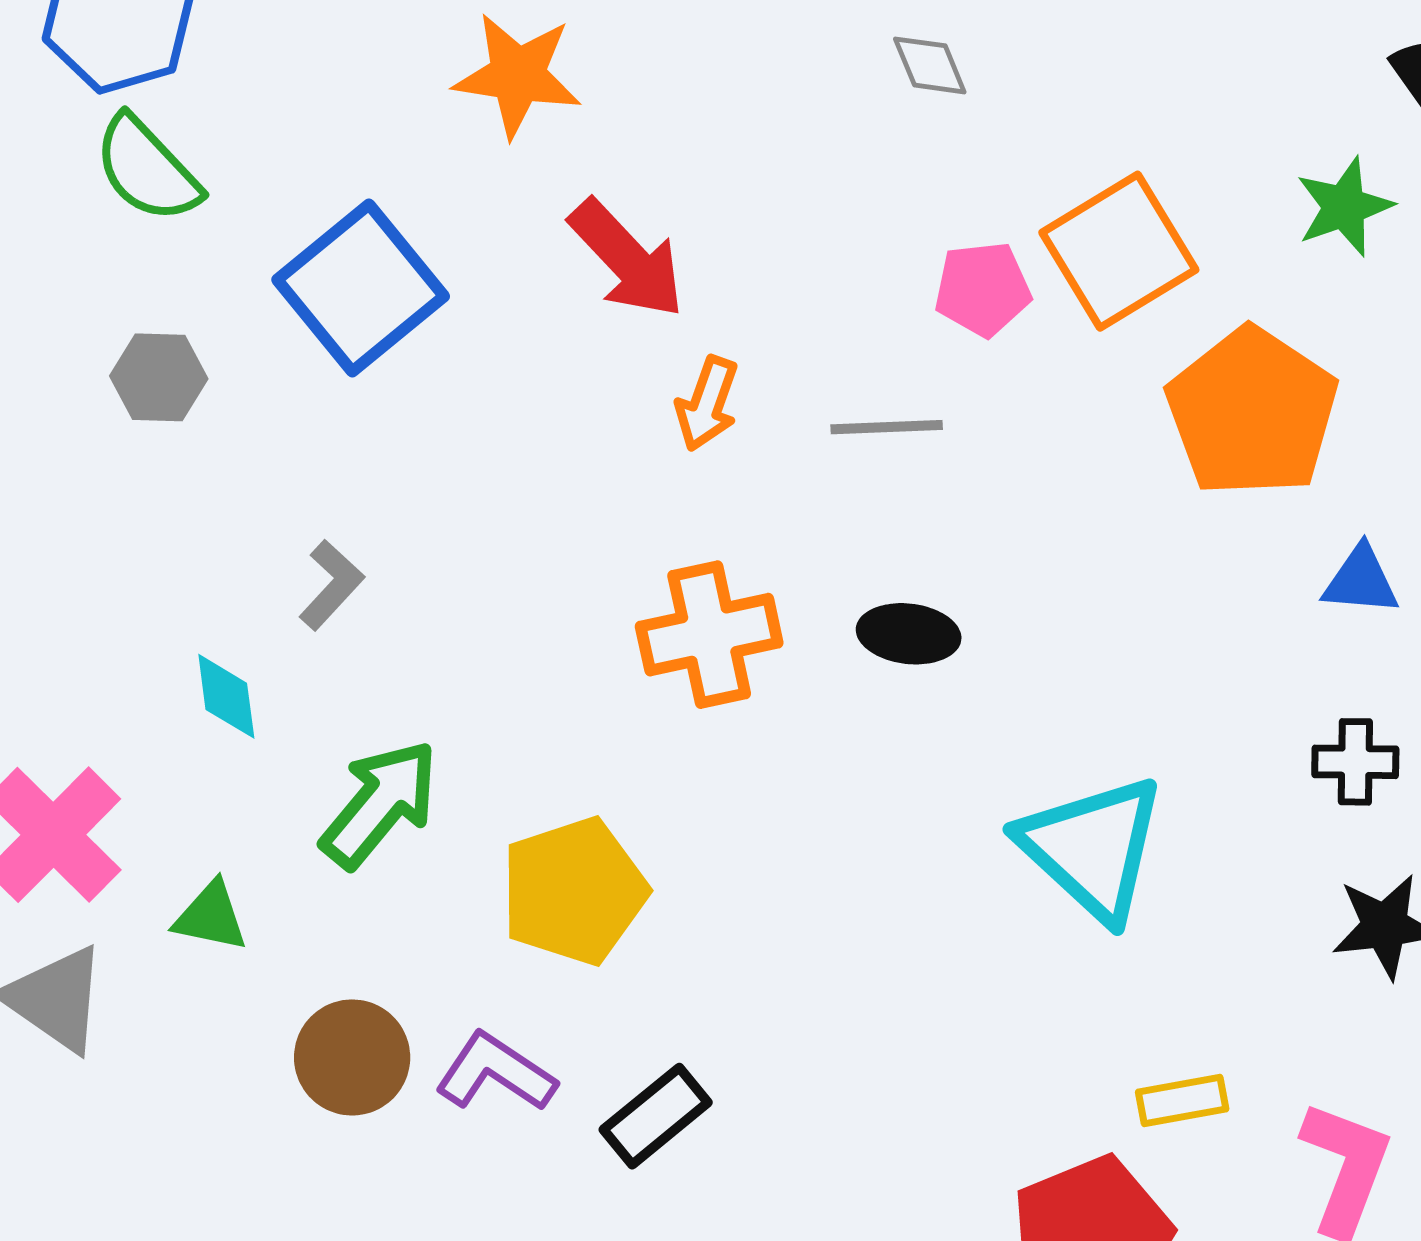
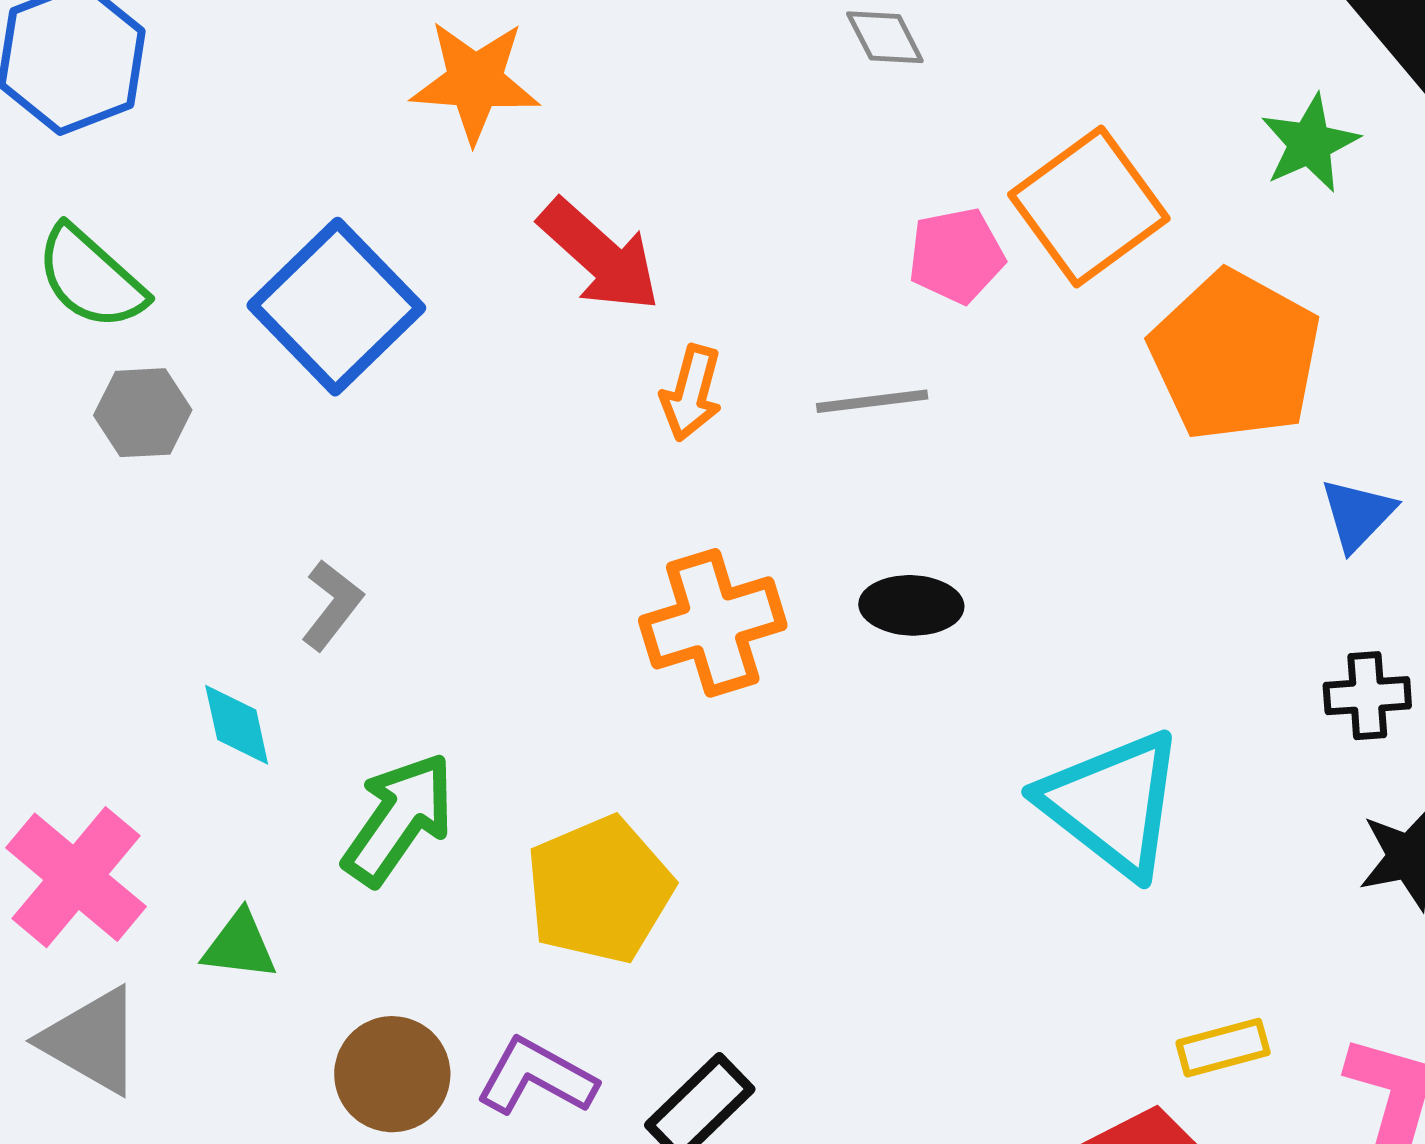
green semicircle: (147, 169) -> (91, 278), moved
blue triangle: (1361, 581) -> (1358, 515), turned -46

